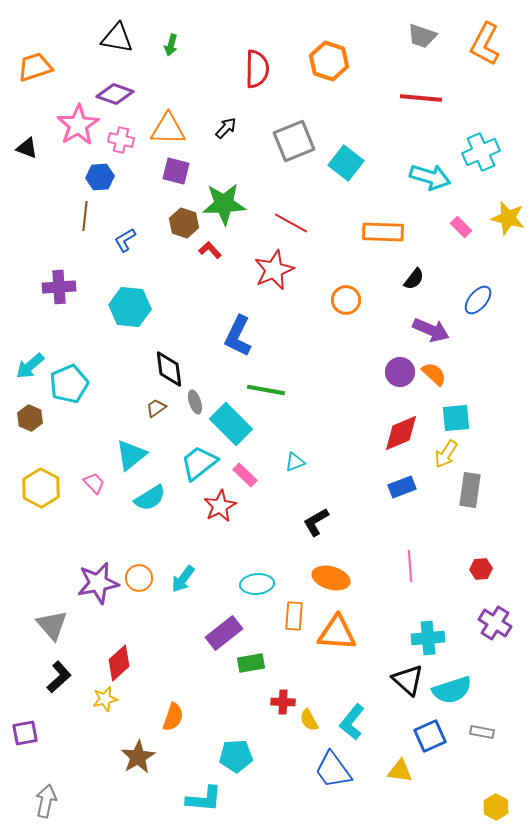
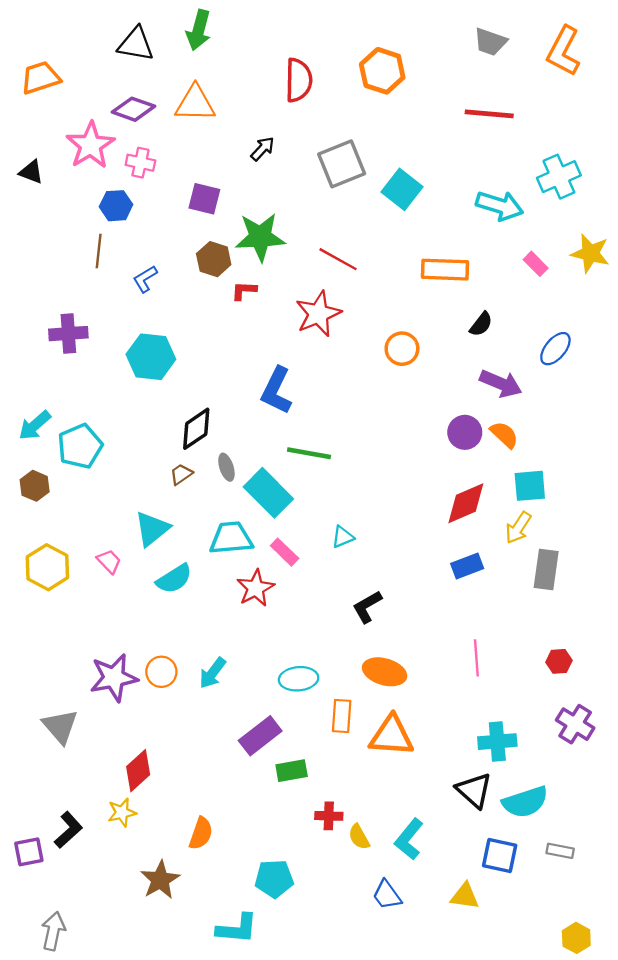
green arrow: (171, 45) -> (199, 30), moved, size x1.6
orange triangle: (168, 129) -> (195, 103), moved
red L-shape: (210, 250) -> (244, 291), turned -45
black diamond: (169, 369) -> (196, 429), turned 63
cyan trapezoid: (199, 463) -> (231, 538), turned 33
black L-shape: (59, 677) -> (68, 830), moved
blue square: (430, 736) -> (500, 855), turned 36
blue trapezoid: (333, 770) -> (387, 895), size x0.7

